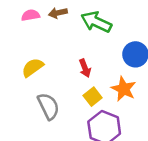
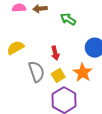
green arrow: (96, 22) -> (68, 19), size x0.7
gray semicircle: (48, 106) -> (36, 72), moved

